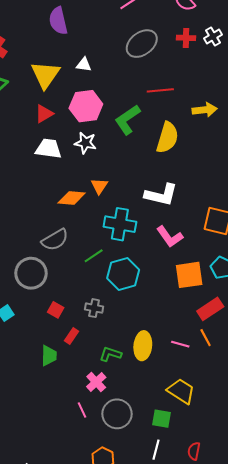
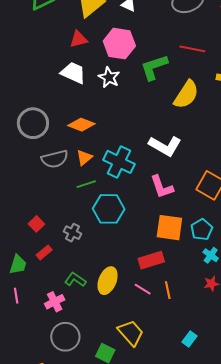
orange triangle: (99, 186) -> (84, 158), moved
gray circle: (31, 273) -> (33, 123), moved
red rectangle: (210, 309) -> (151, 260), moved
pink line: (82, 410) -> (16, 296), moved

